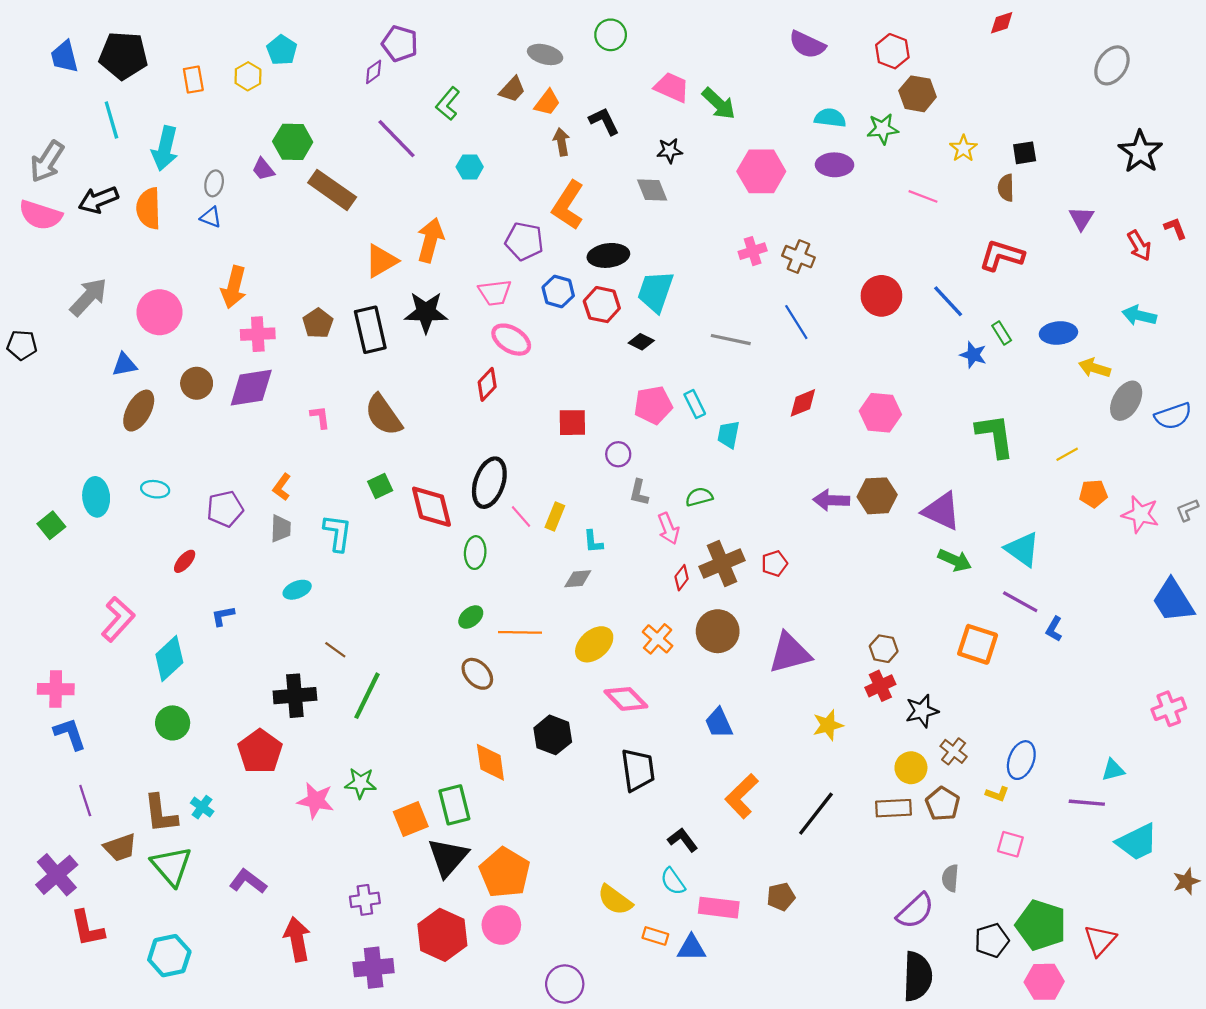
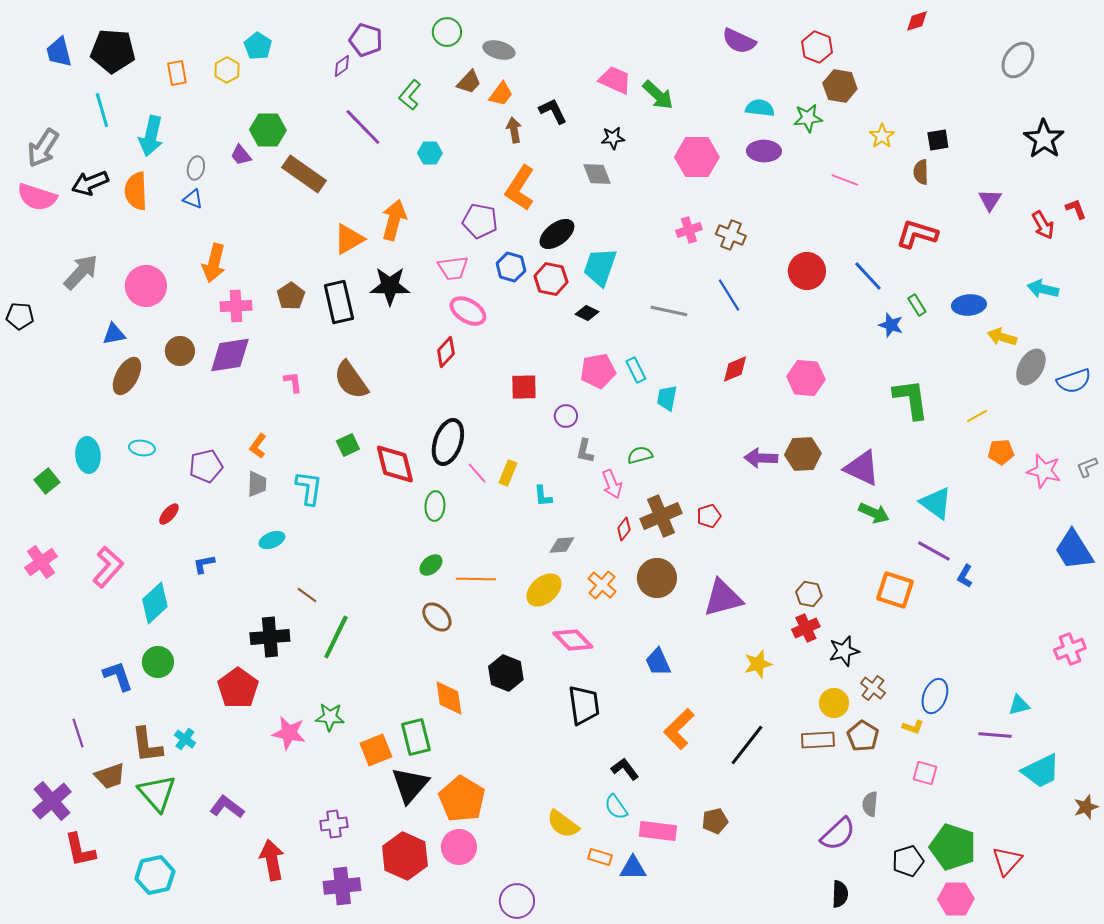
green circle: (611, 35) -> (447, 32), moved
black ellipse: (608, 255) -> (557, 234), turned -30
gray diamond: (578, 579) -> (562, 545), moved
pink cross: (56, 689) -> (41, 562), moved, turned -36
blue L-shape: (70, 734) -> (118, 676), moved
black semicircle: (918, 976) -> (840, 894), size x0.6

